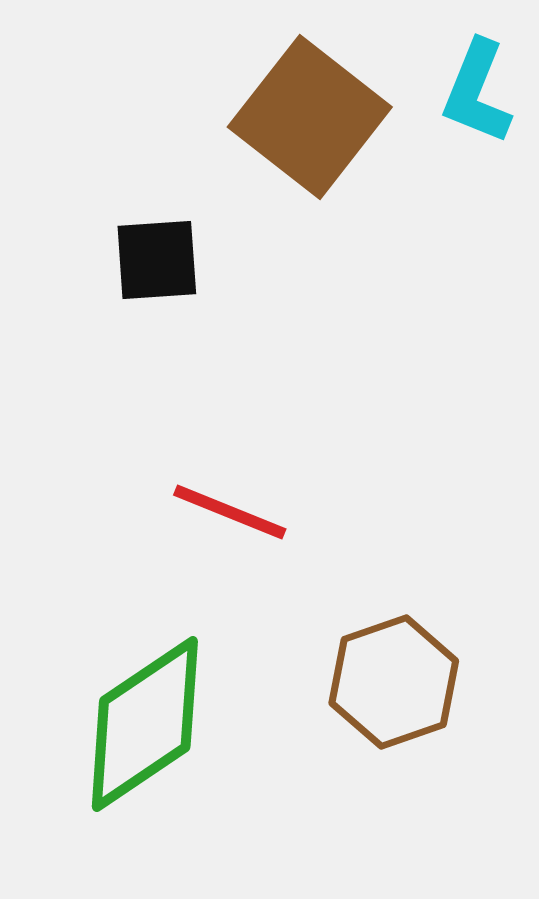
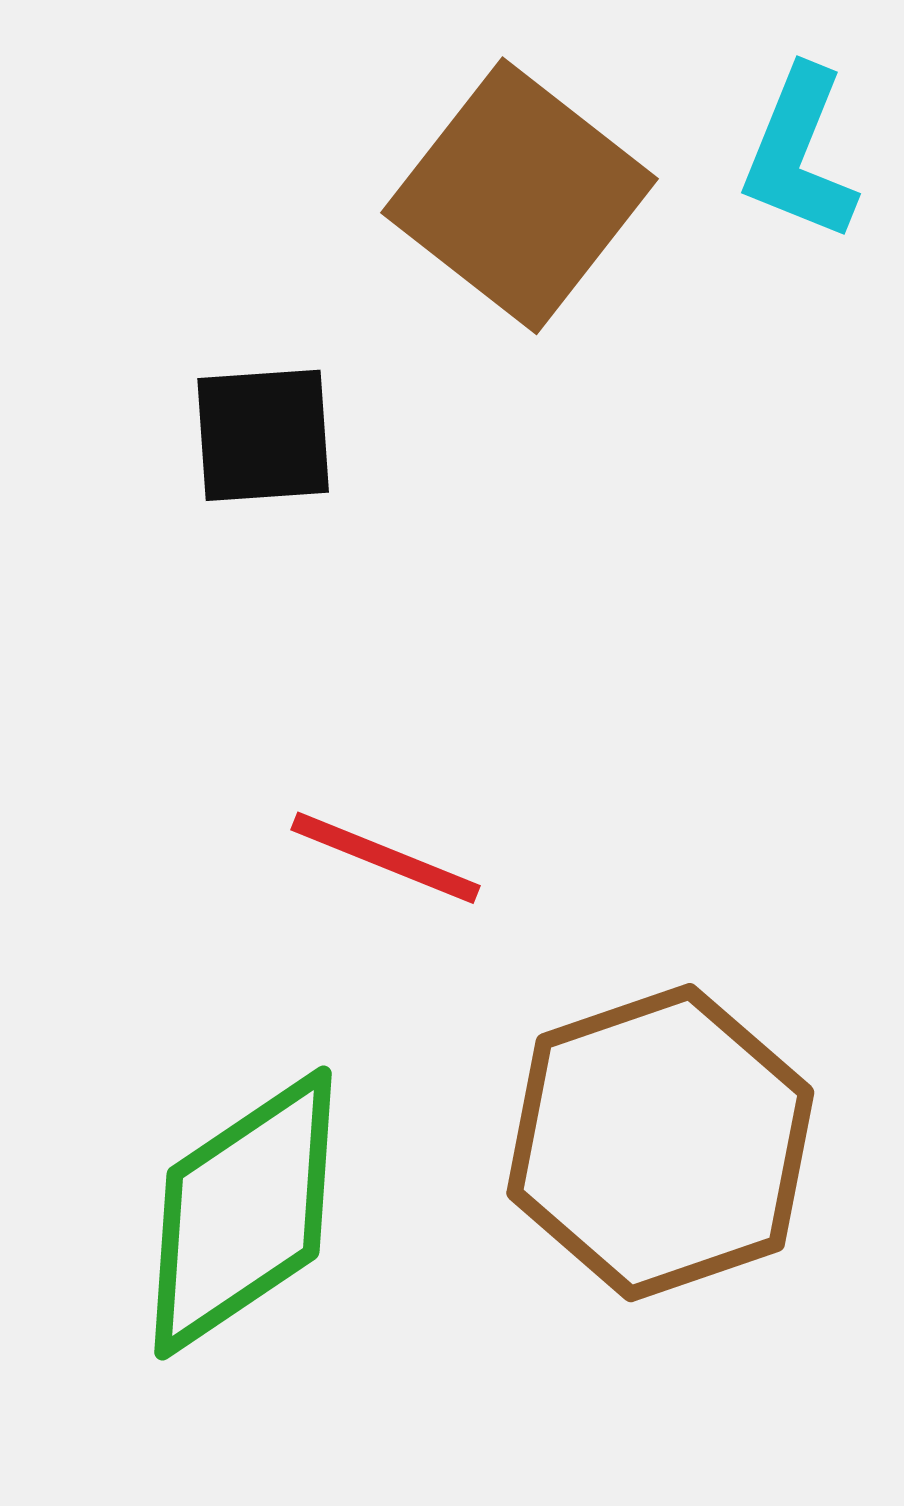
brown hexagon: (394, 682) -> (660, 1143), size x1.4

